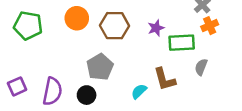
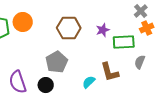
orange circle: (77, 18) -> (23, 22), moved
purple semicircle: (52, 91) -> (18, 82), turned 150

